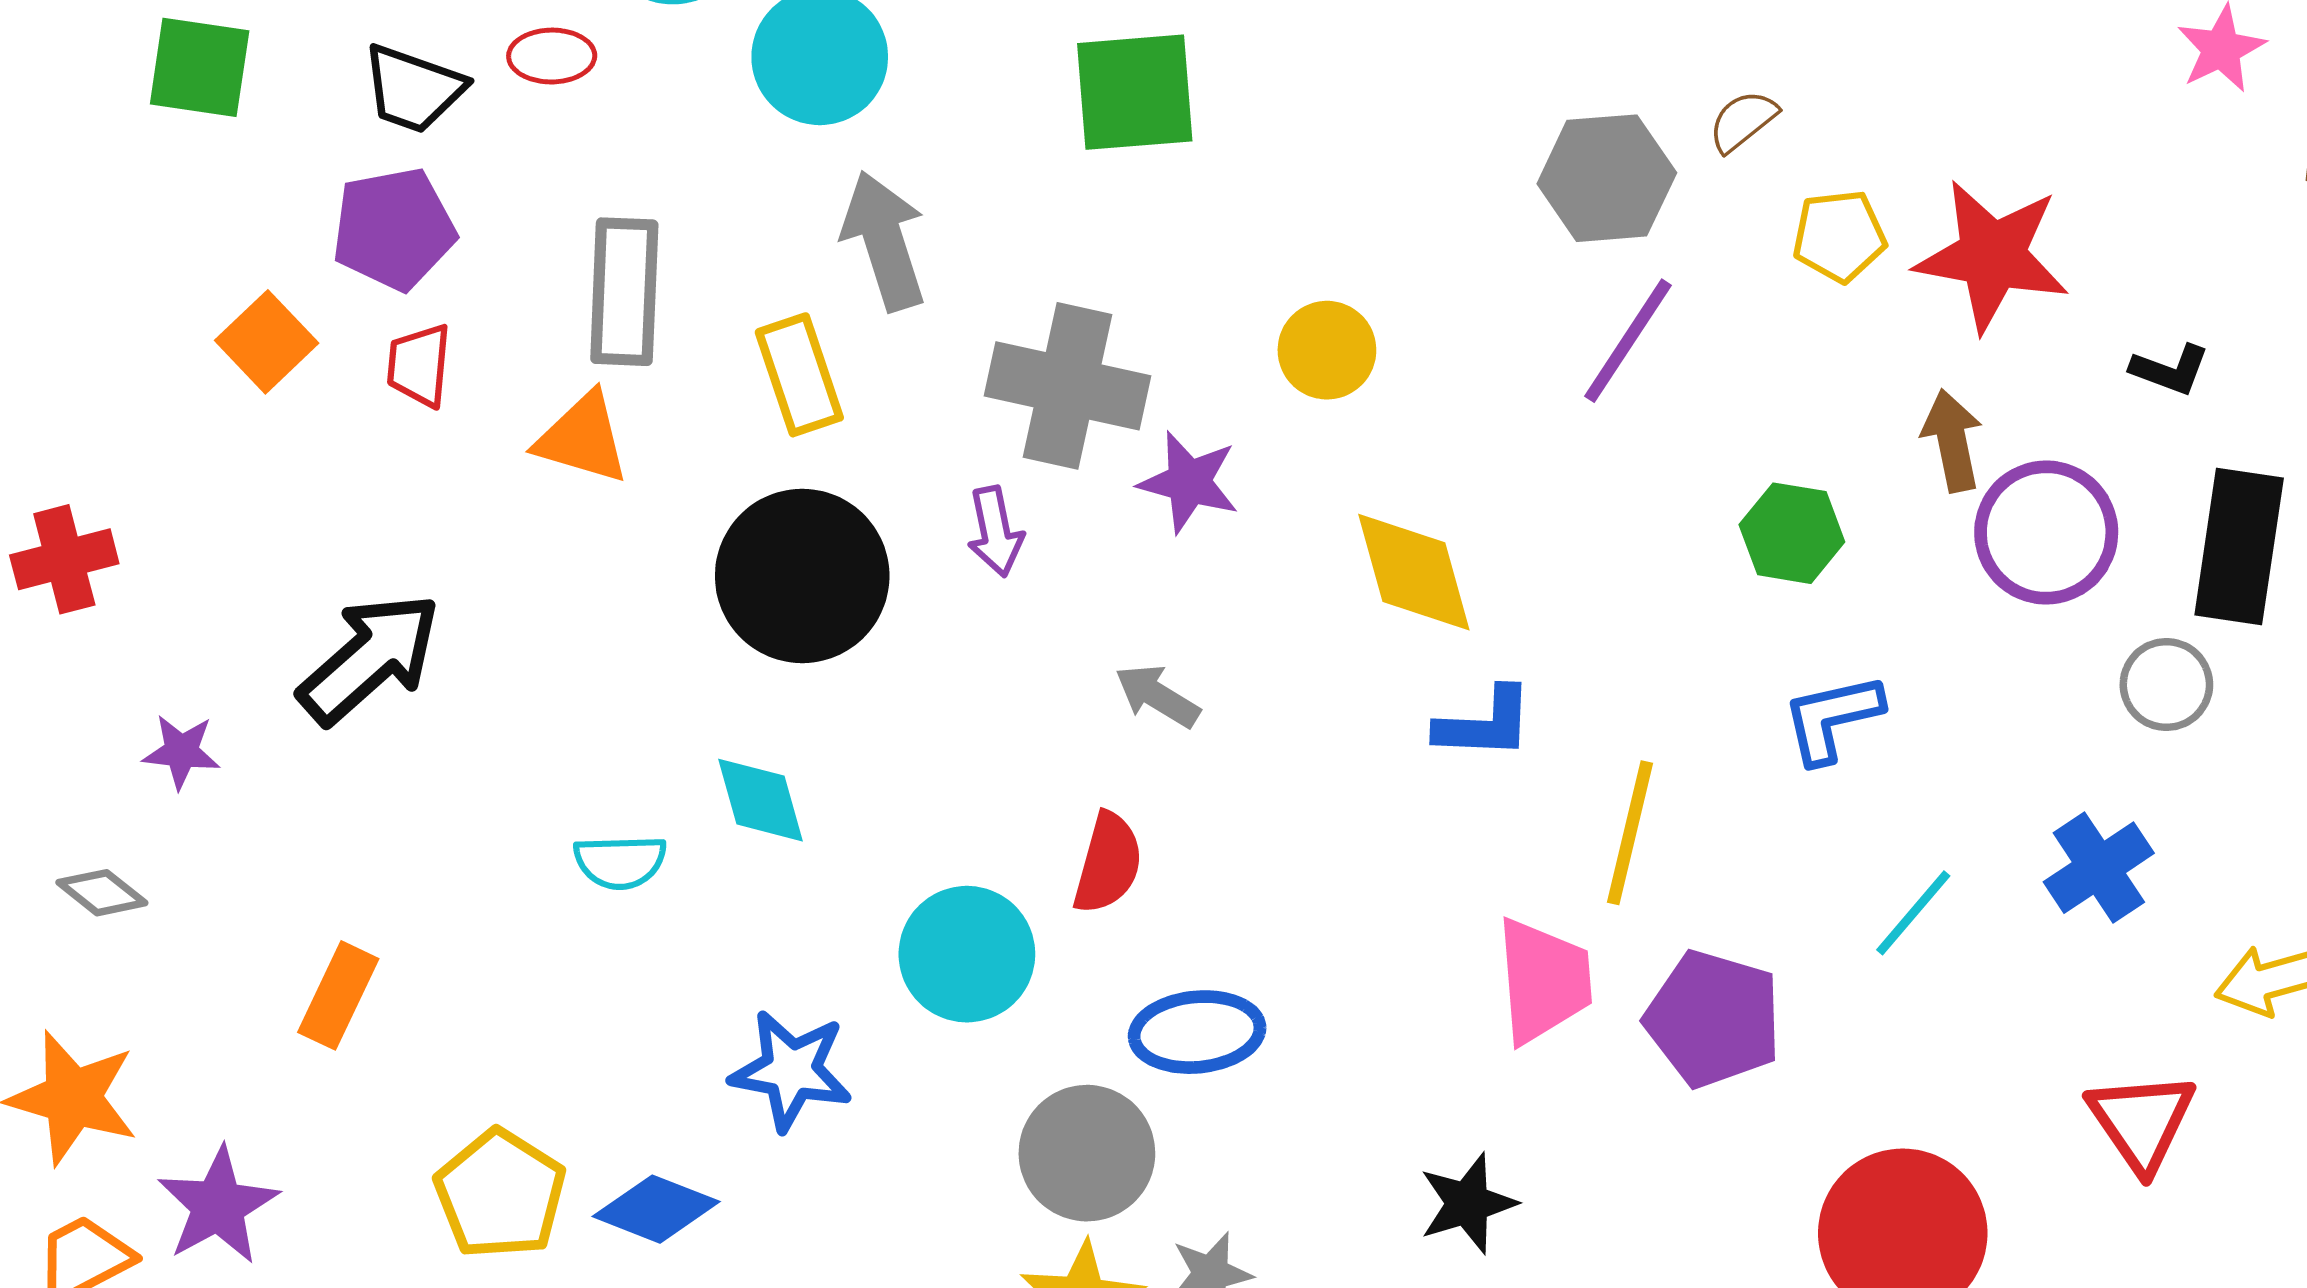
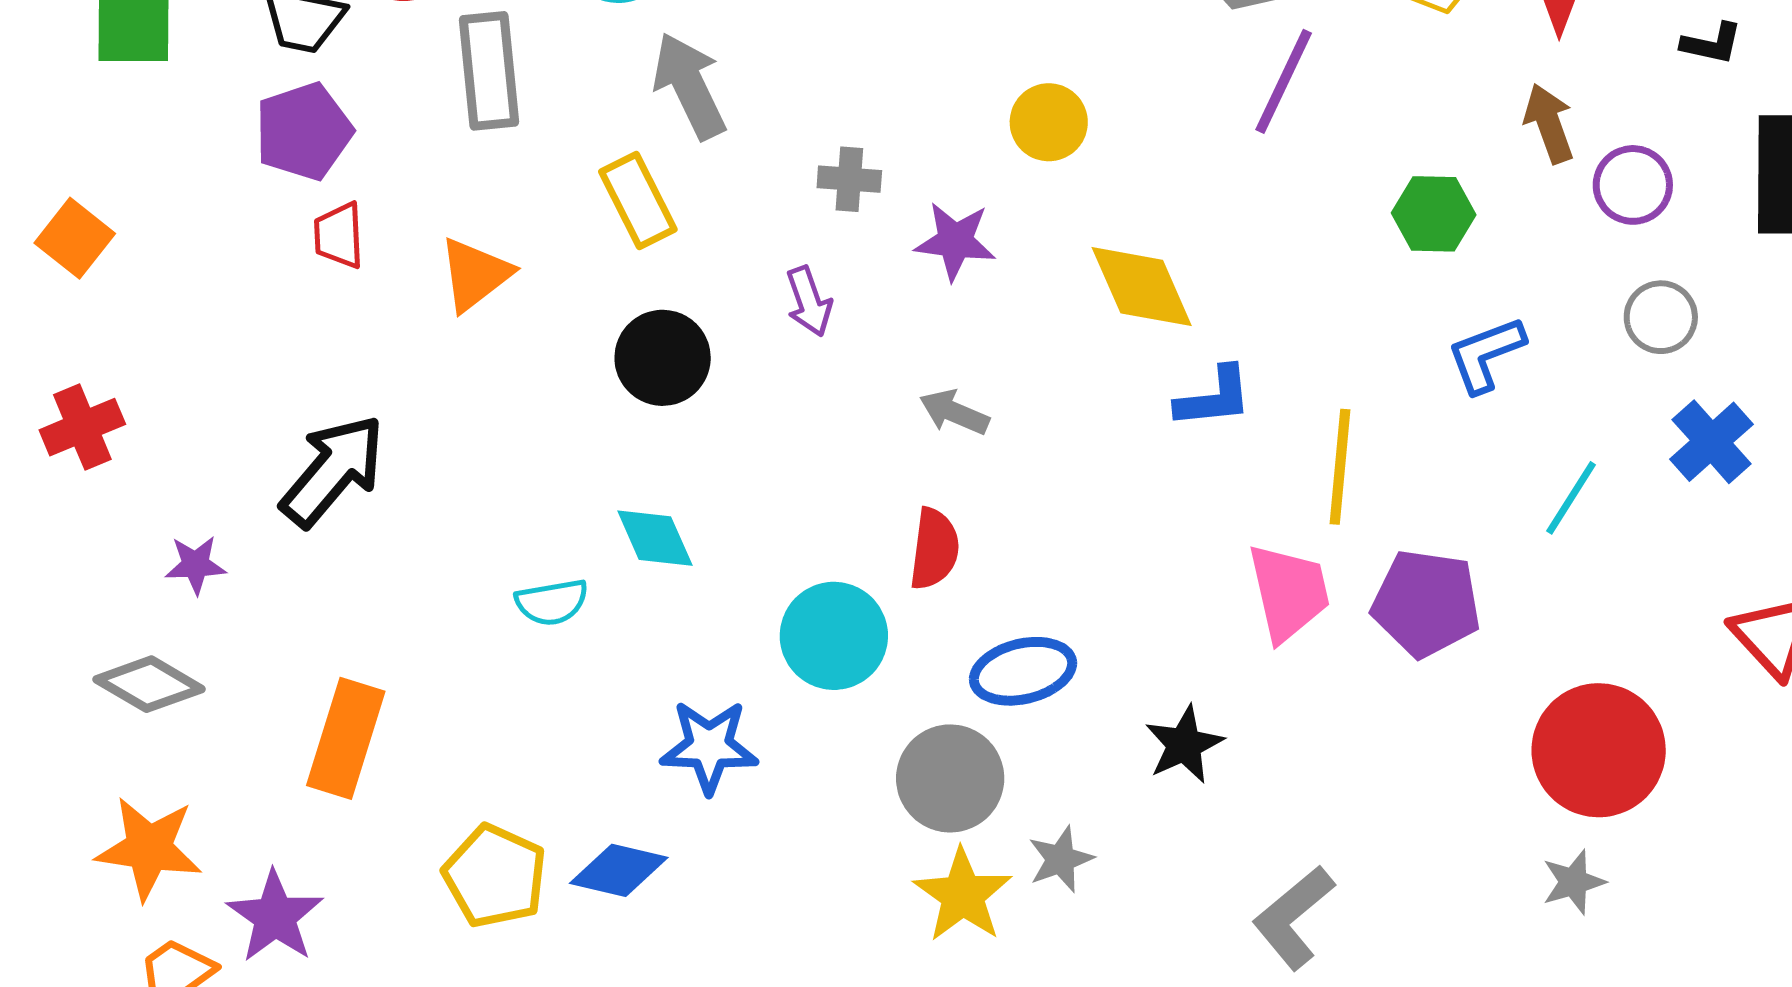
gray rectangle: (624, 292) -> (489, 71), moved
orange square: (267, 342) -> (75, 238), moved
gray cross: (1067, 386) -> (849, 179), size x0.5
orange triangle: (582, 438) -> (475, 274), turned -46
purple circle: (2046, 532) -> (1633, 185), size x0.7
black circle: (802, 576) -> (663, 358), size x0.7
gray circle: (2166, 685) -> (1661, 317), moved
gray diamond: (102, 893) -> (149, 684), size x1.5
orange rectangle: (338, 995) -> (346, 738), size x1.4
black star: (1468, 1203) -> (1184, 745), moved

